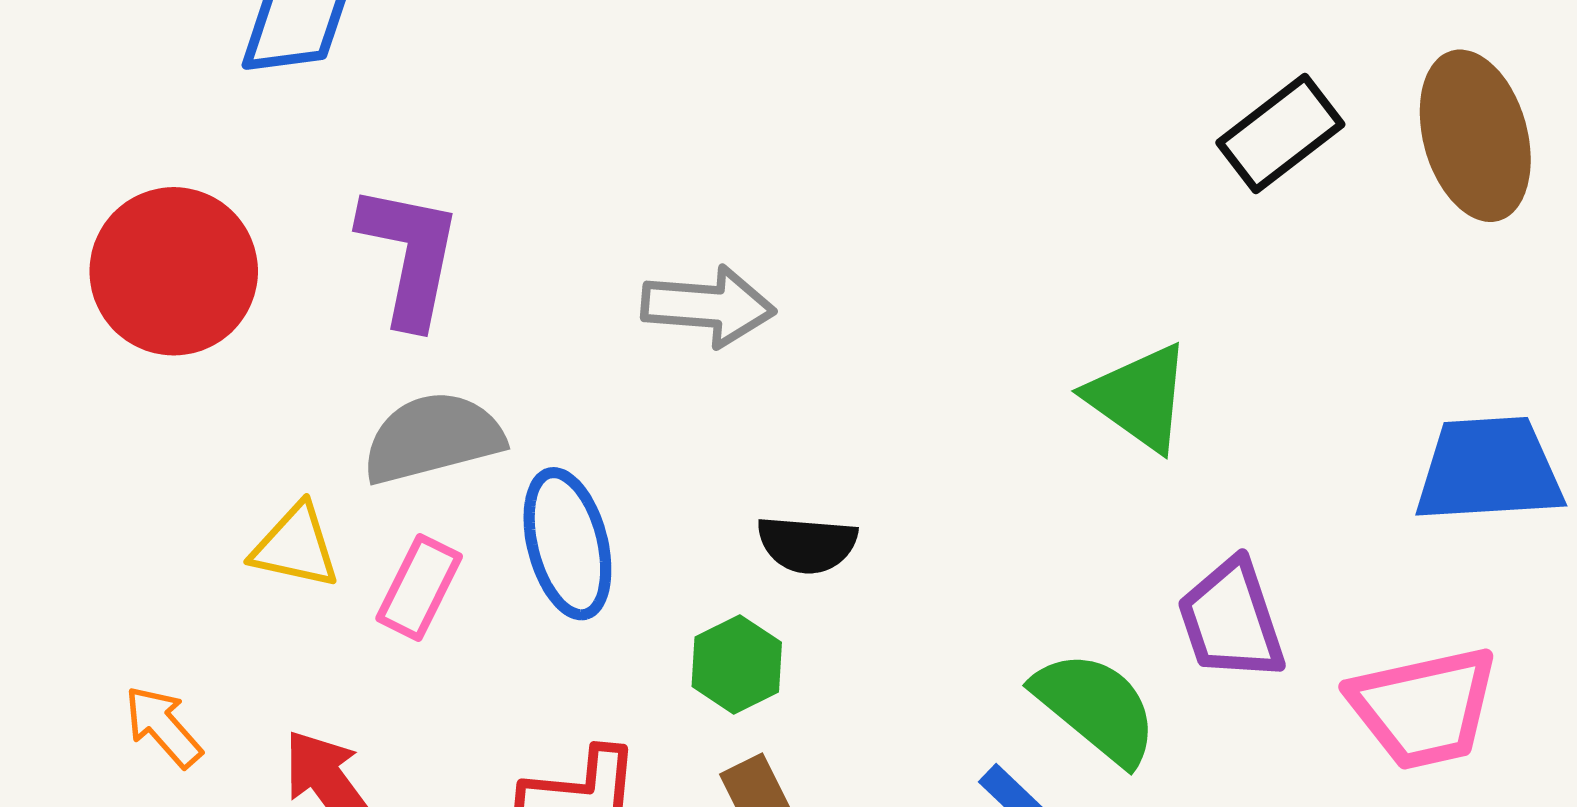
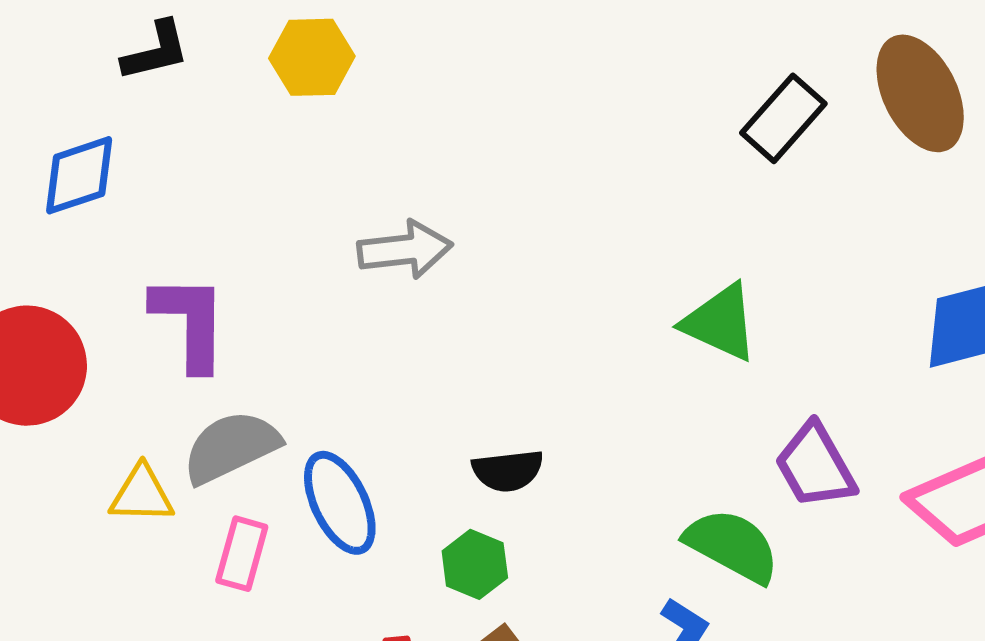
gray arrow: (708, 306) -> (405, 250), moved
yellow triangle: (295, 546) -> (142, 494), moved

